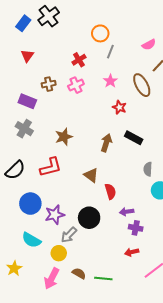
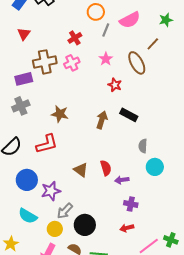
pink semicircle: (149, 45) -> (130, 20), moved, size x1.5
brown cross: (49, 84) -> (45, 62), size x1.6
purple rectangle: (27, 101) -> (24, 79), turned -36
gray cross: (24, 129) -> (21, 106), turned 36
brown star: (64, 137) -> (60, 114), turned 30
brown triangle: (91, 175) -> (81, 170), moved
purple arrow: (127, 212) -> (122, 180), moved
black circle: (89, 218) -> (85, 225), moved

